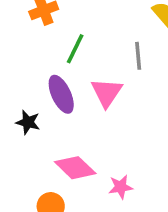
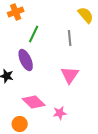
pink triangle: (107, 93) -> (70, 75), moved

